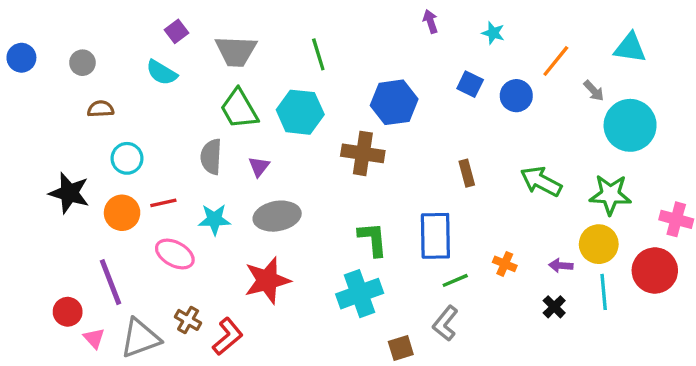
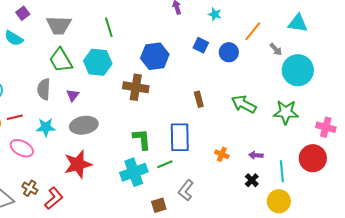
yellow circle: (599, 244) -> (279, 201), moved
green line: (455, 280) -> (165, 164), moved

